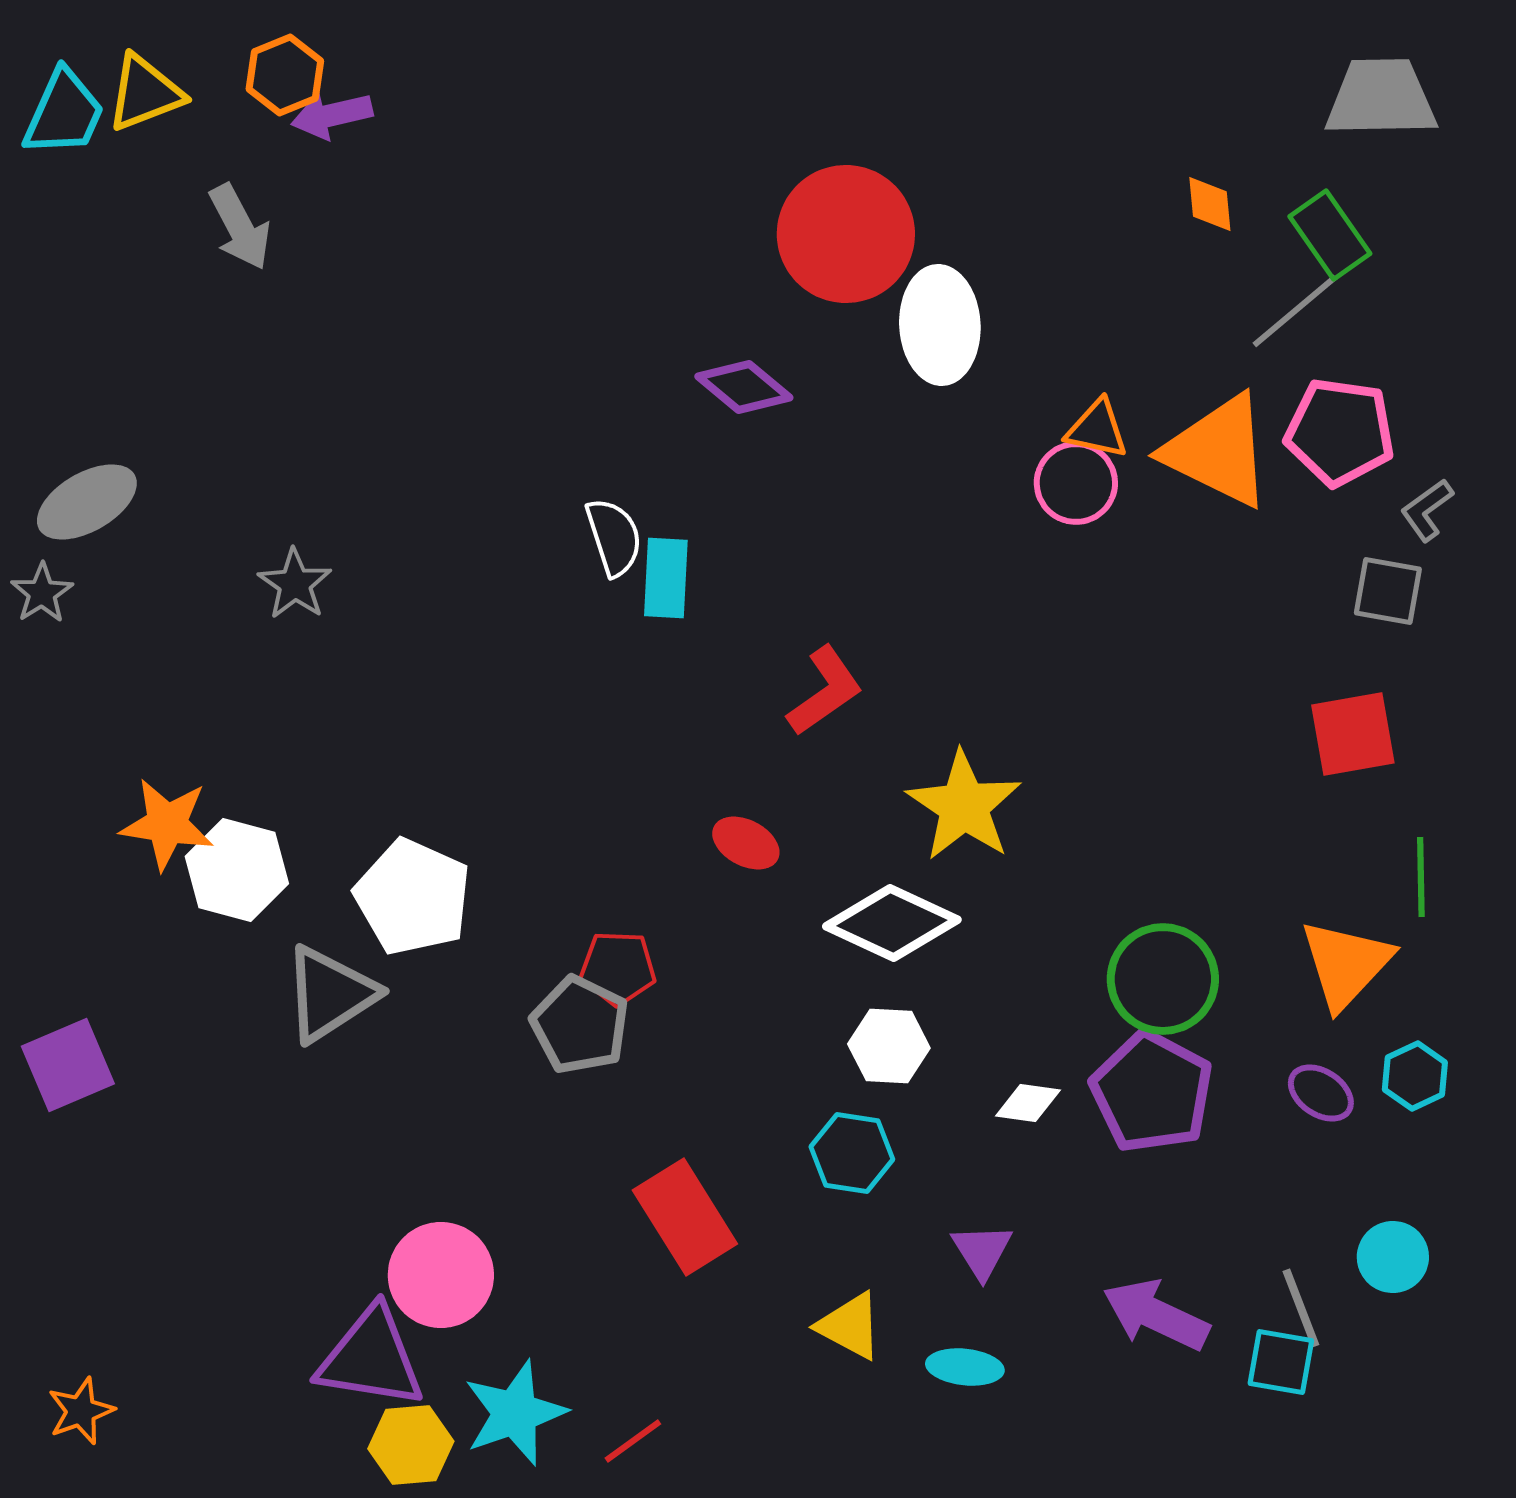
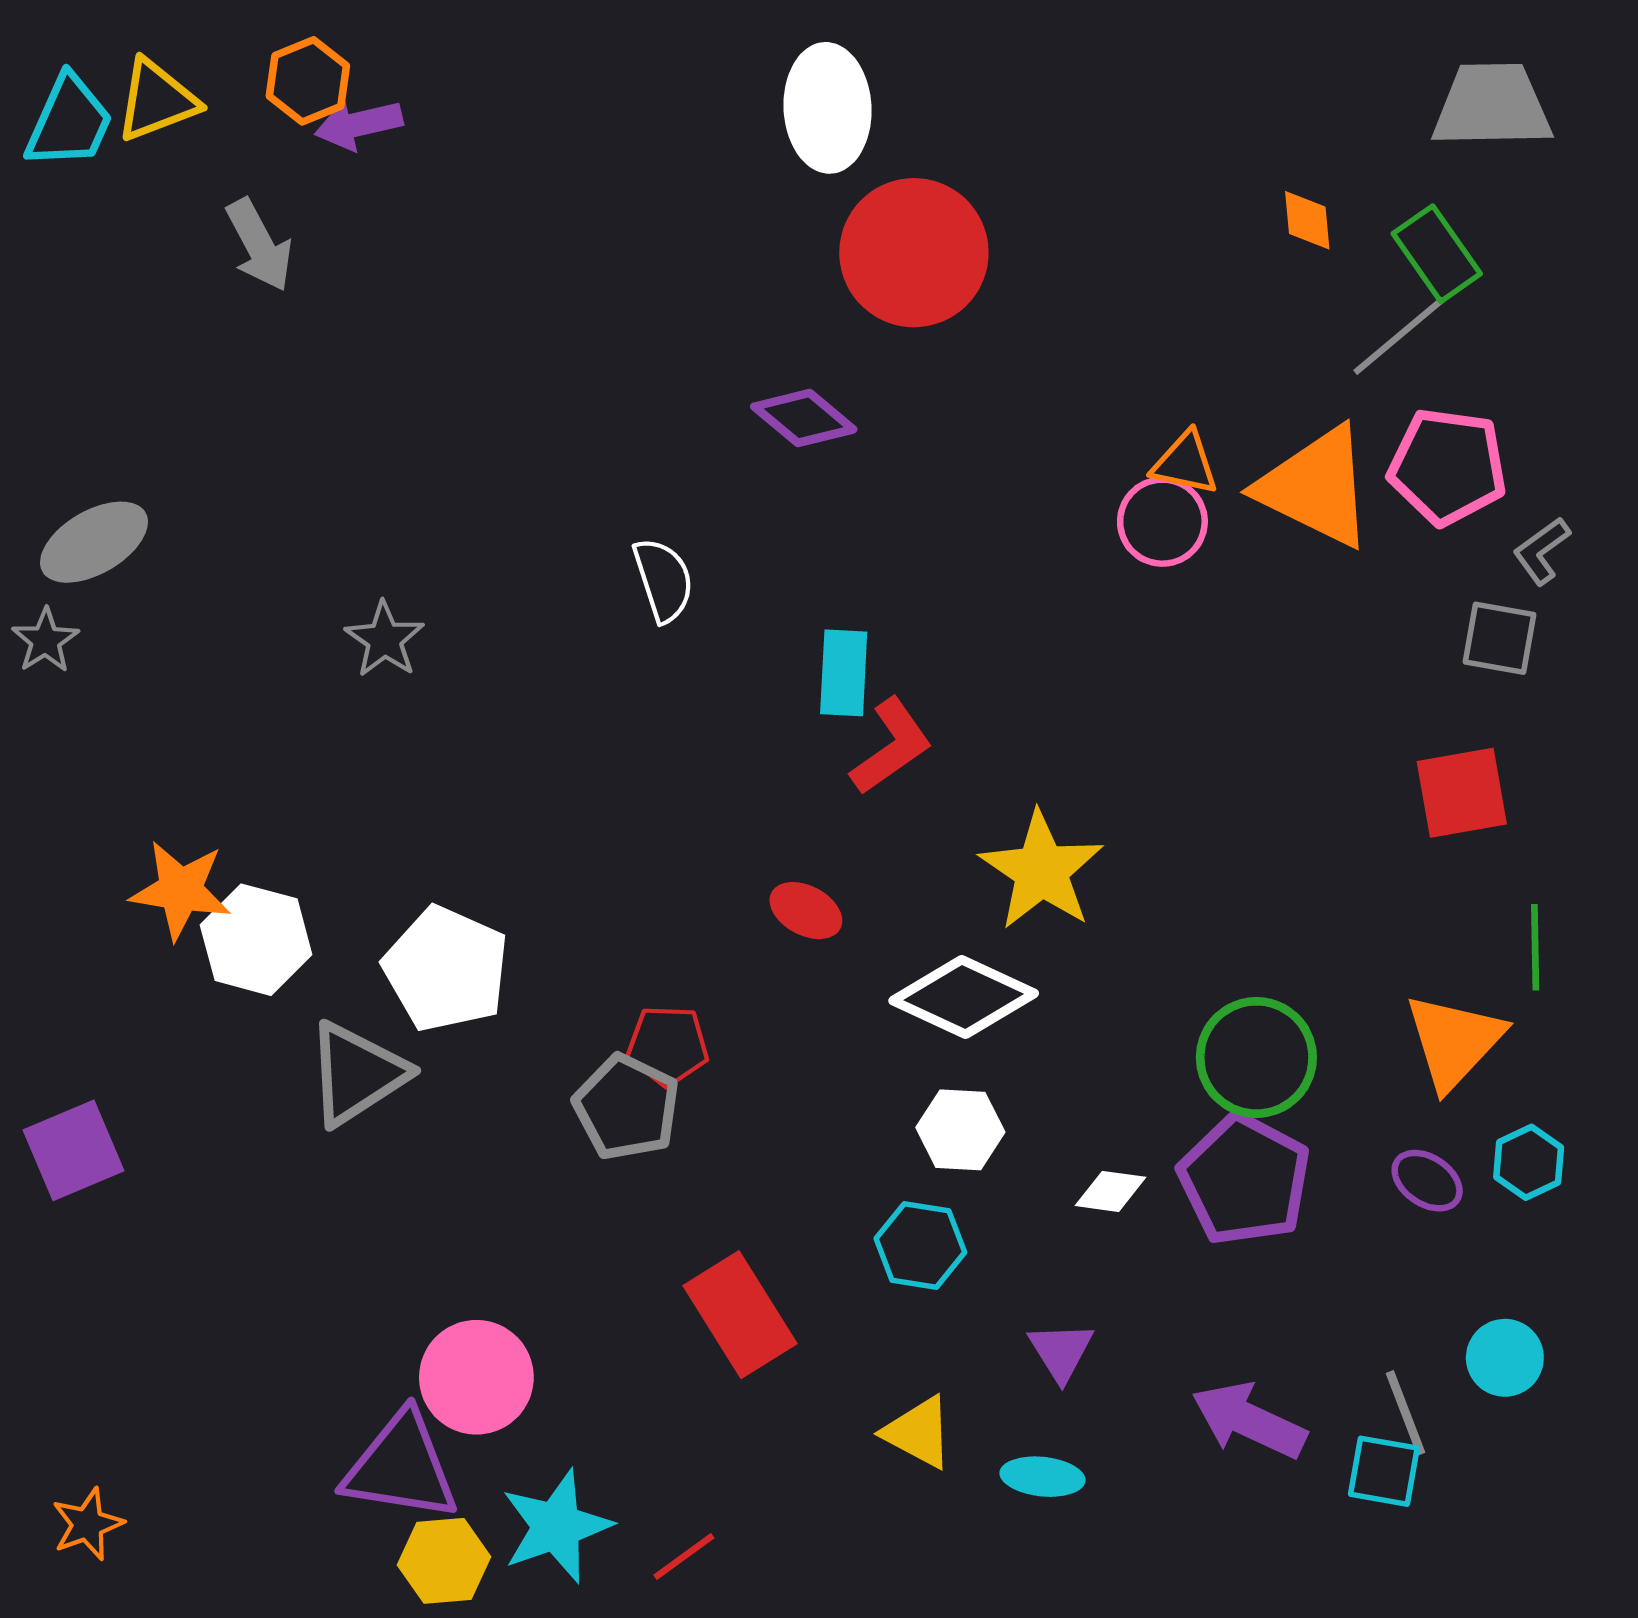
white ellipse: (940, 325) -> (828, 108), moved
cyan rectangle: (666, 578) -> (844, 673), moved
gray star: (295, 584) -> (385, 639), moved

